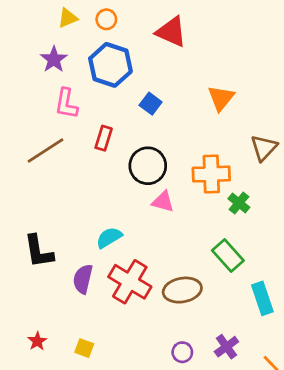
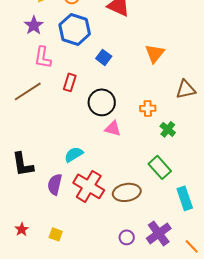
brown triangle: (264, 148) -> (186, 89), turned 35
orange cross: (211, 174) -> (148, 108), size x0.6
purple cross: (226, 347) -> (159, 233), size x1.4

